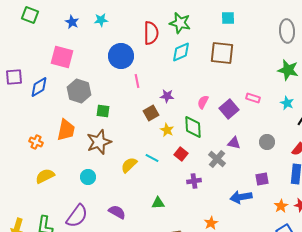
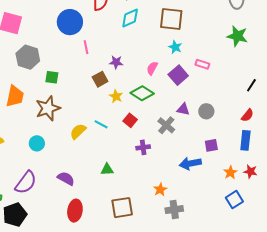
cyan star: (287, 103) -> (175, 47), moved
green diamond: (193, 127) -> (142, 93), turned -55
gray circle: (267, 142) -> (206, 111), moved

